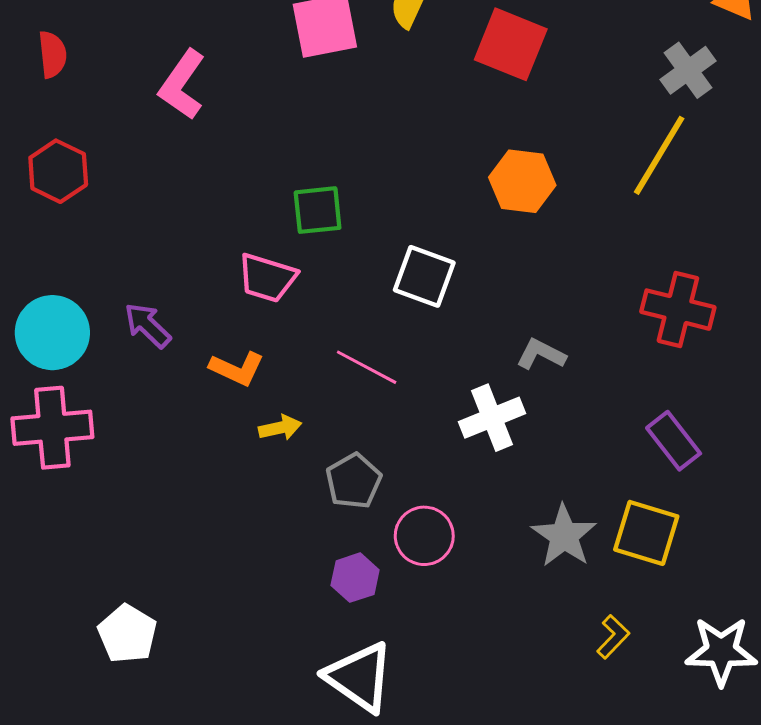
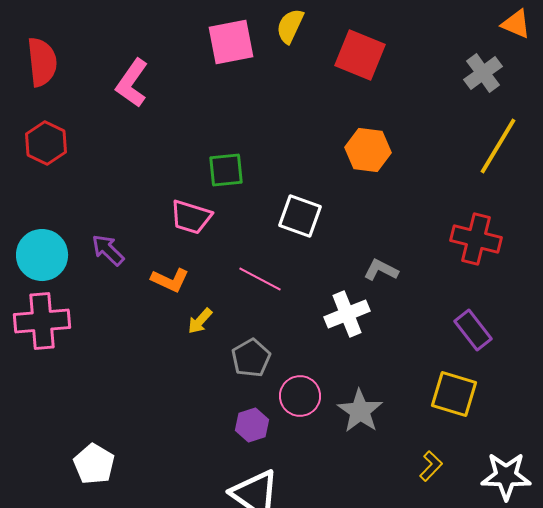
red semicircle: (52, 54) -> (42, 62), size x1.5
yellow line: (659, 155) -> (498, 146), moved
yellow arrow: (280, 428) -> (200, 321), turned 144
gray star: (564, 536) -> (360, 411), moved

